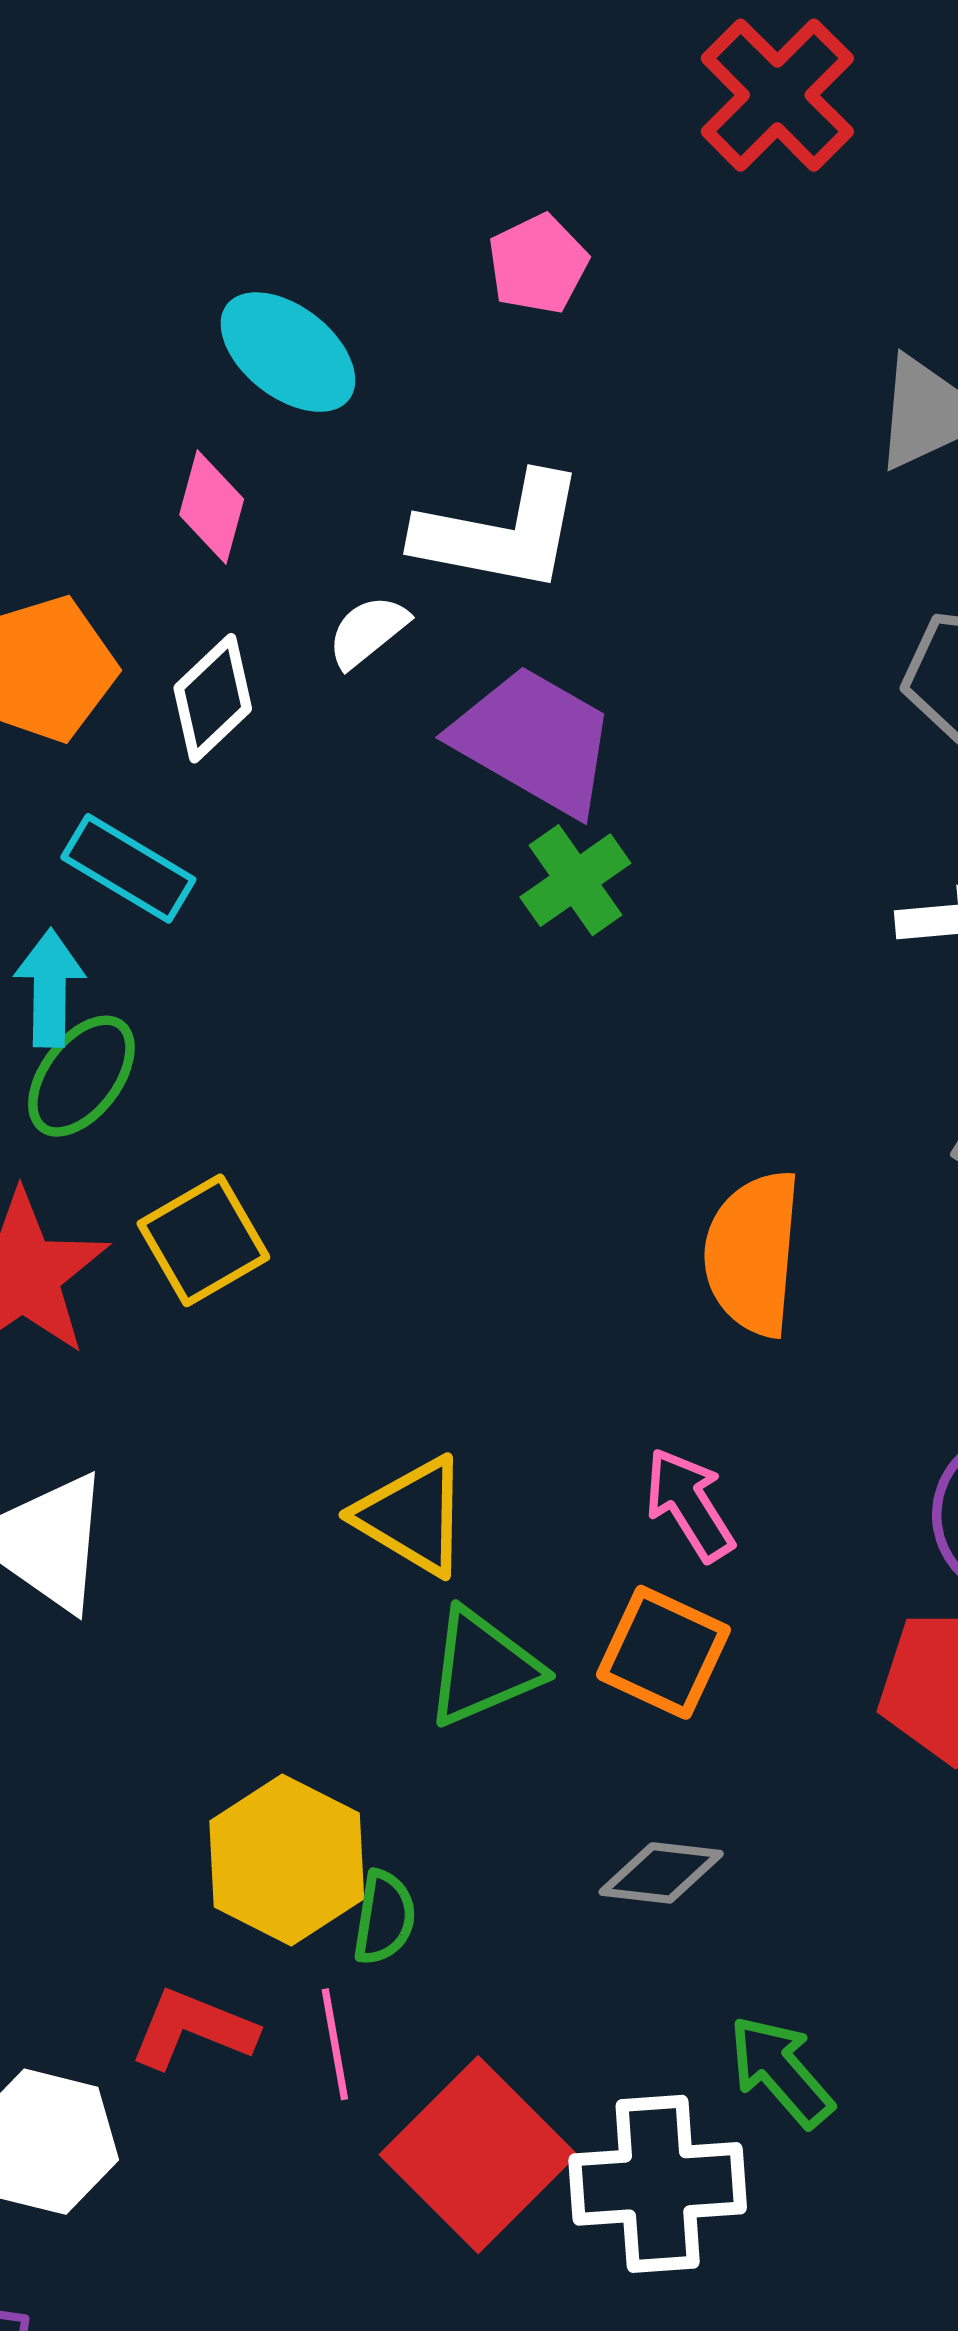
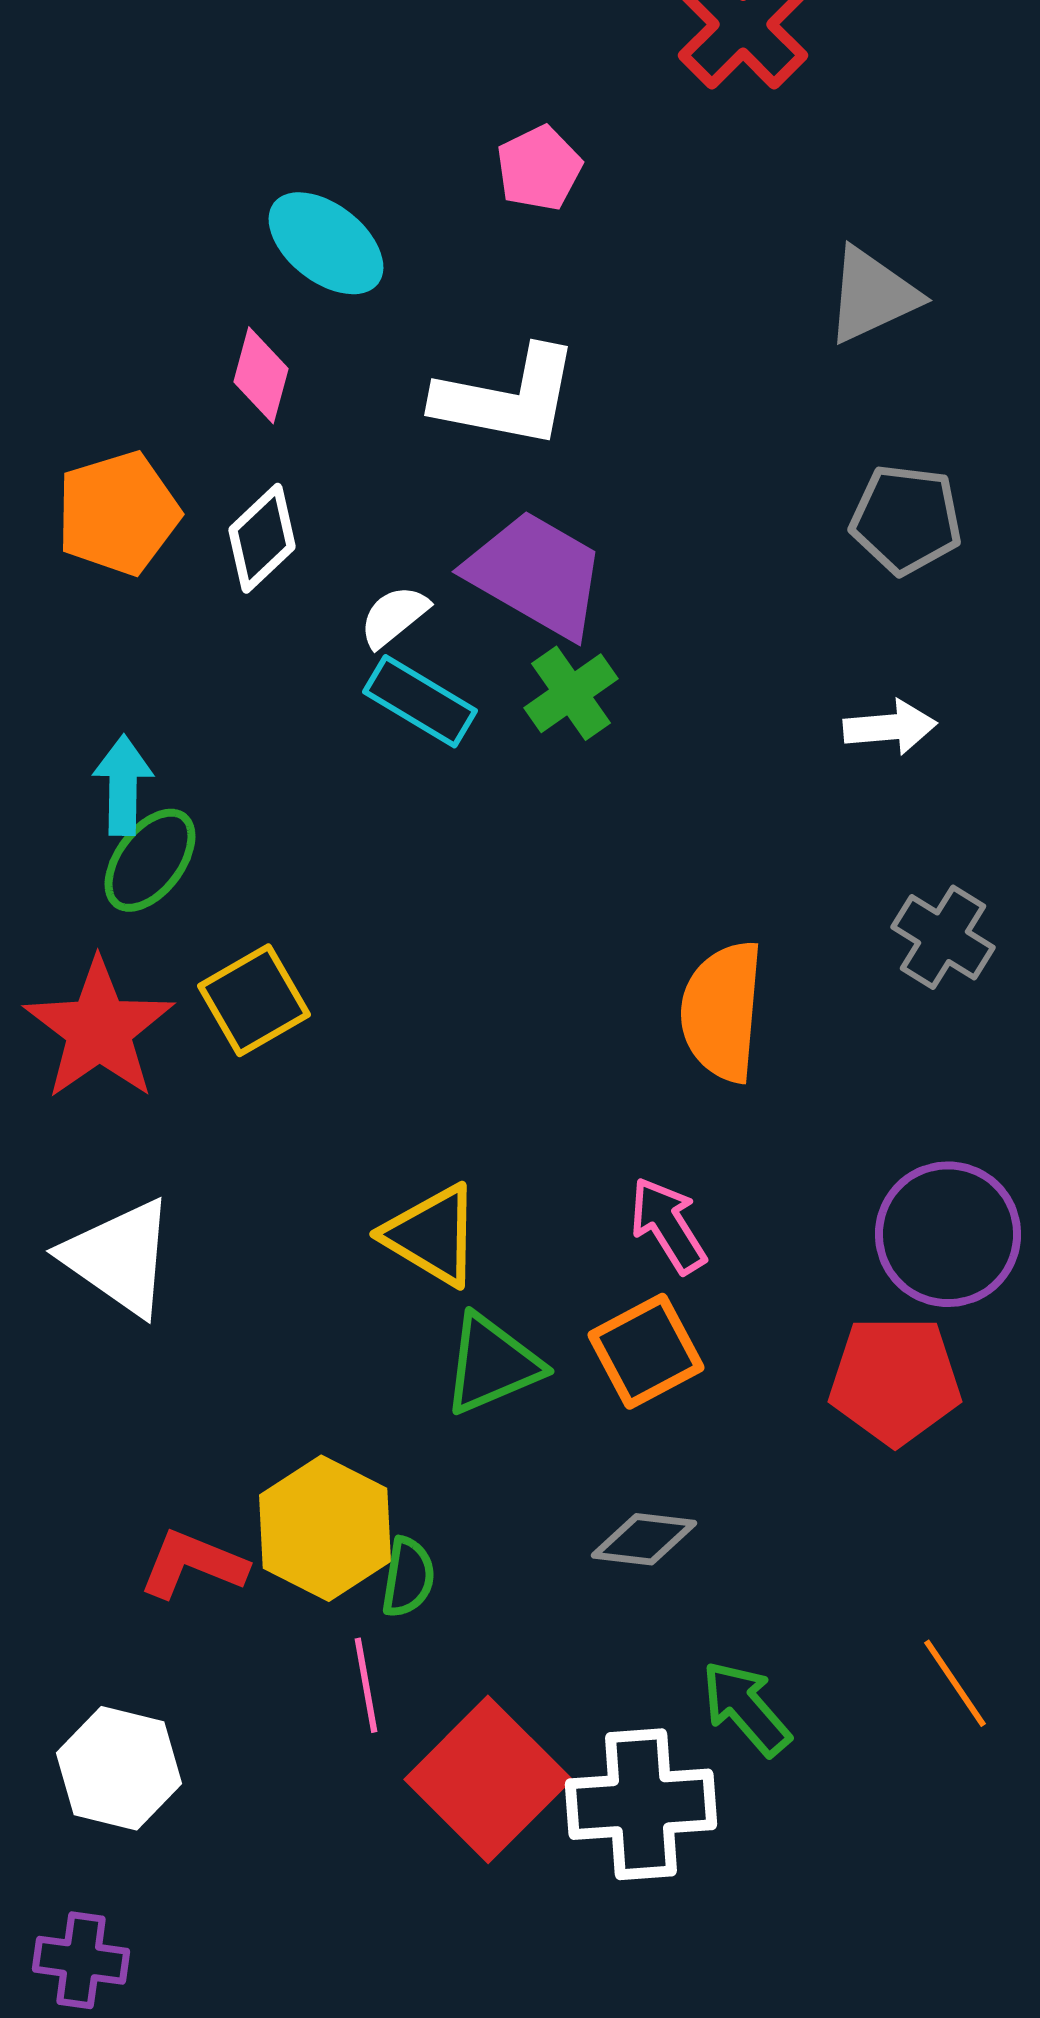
white semicircle: (368, 631) -> (394, 616), moved
cyan rectangle: (128, 868) -> (420, 701), moved
orange square: (663, 1652) -> (646, 1351), turned 37
red L-shape: (193, 2029) -> (193, 1564), moved

